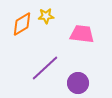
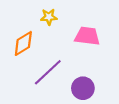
orange diamond: (22, 24) -> (23, 43), moved

